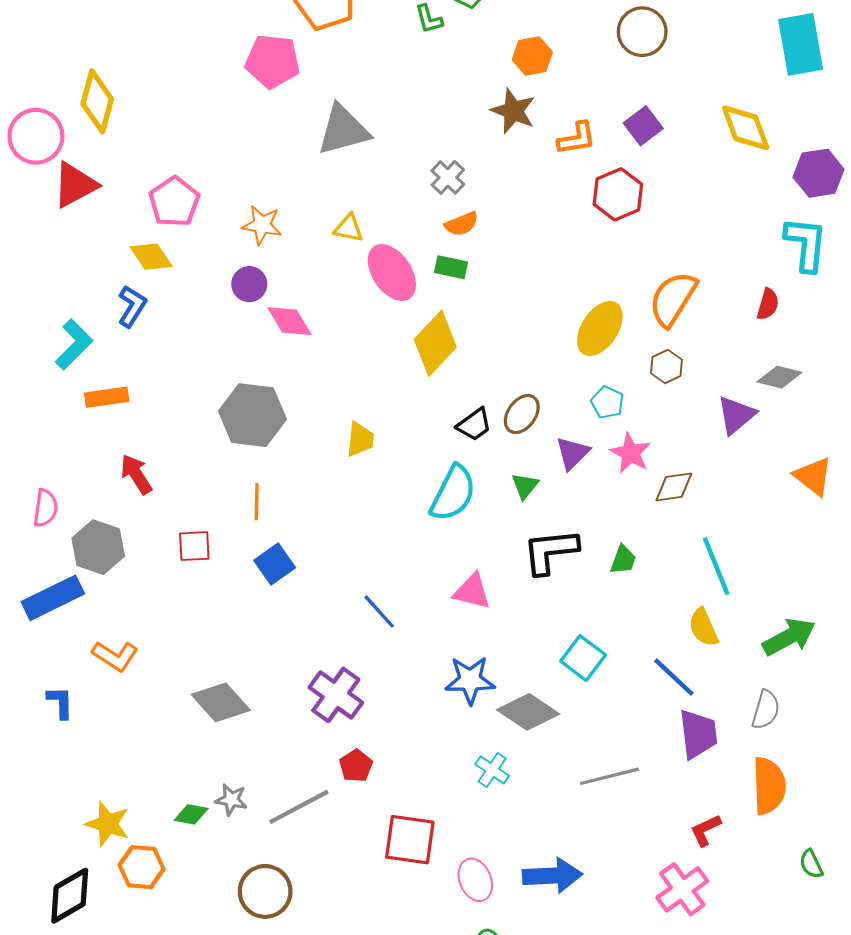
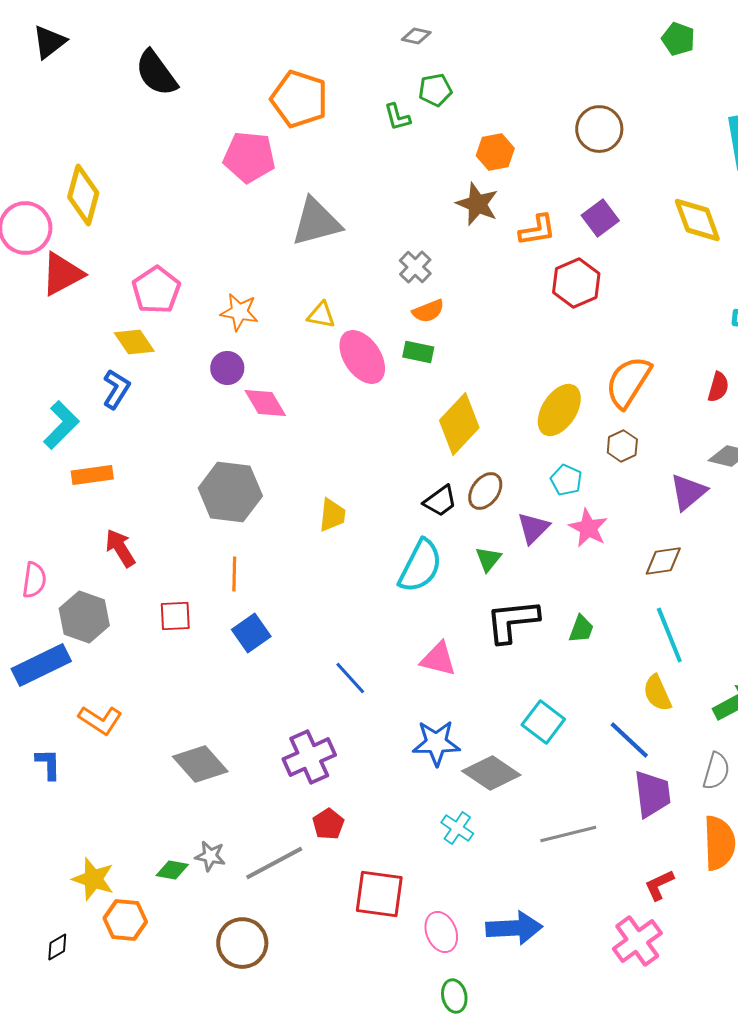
yellow diamond: (435, 343) -> (459, 424), moved
brown diamond: (674, 487) -> (663, 561), moved
purple cross: (336, 695) -> (309, 757), turned 30
black diamond: (70, 896) -> (57, 947), size x0.5

